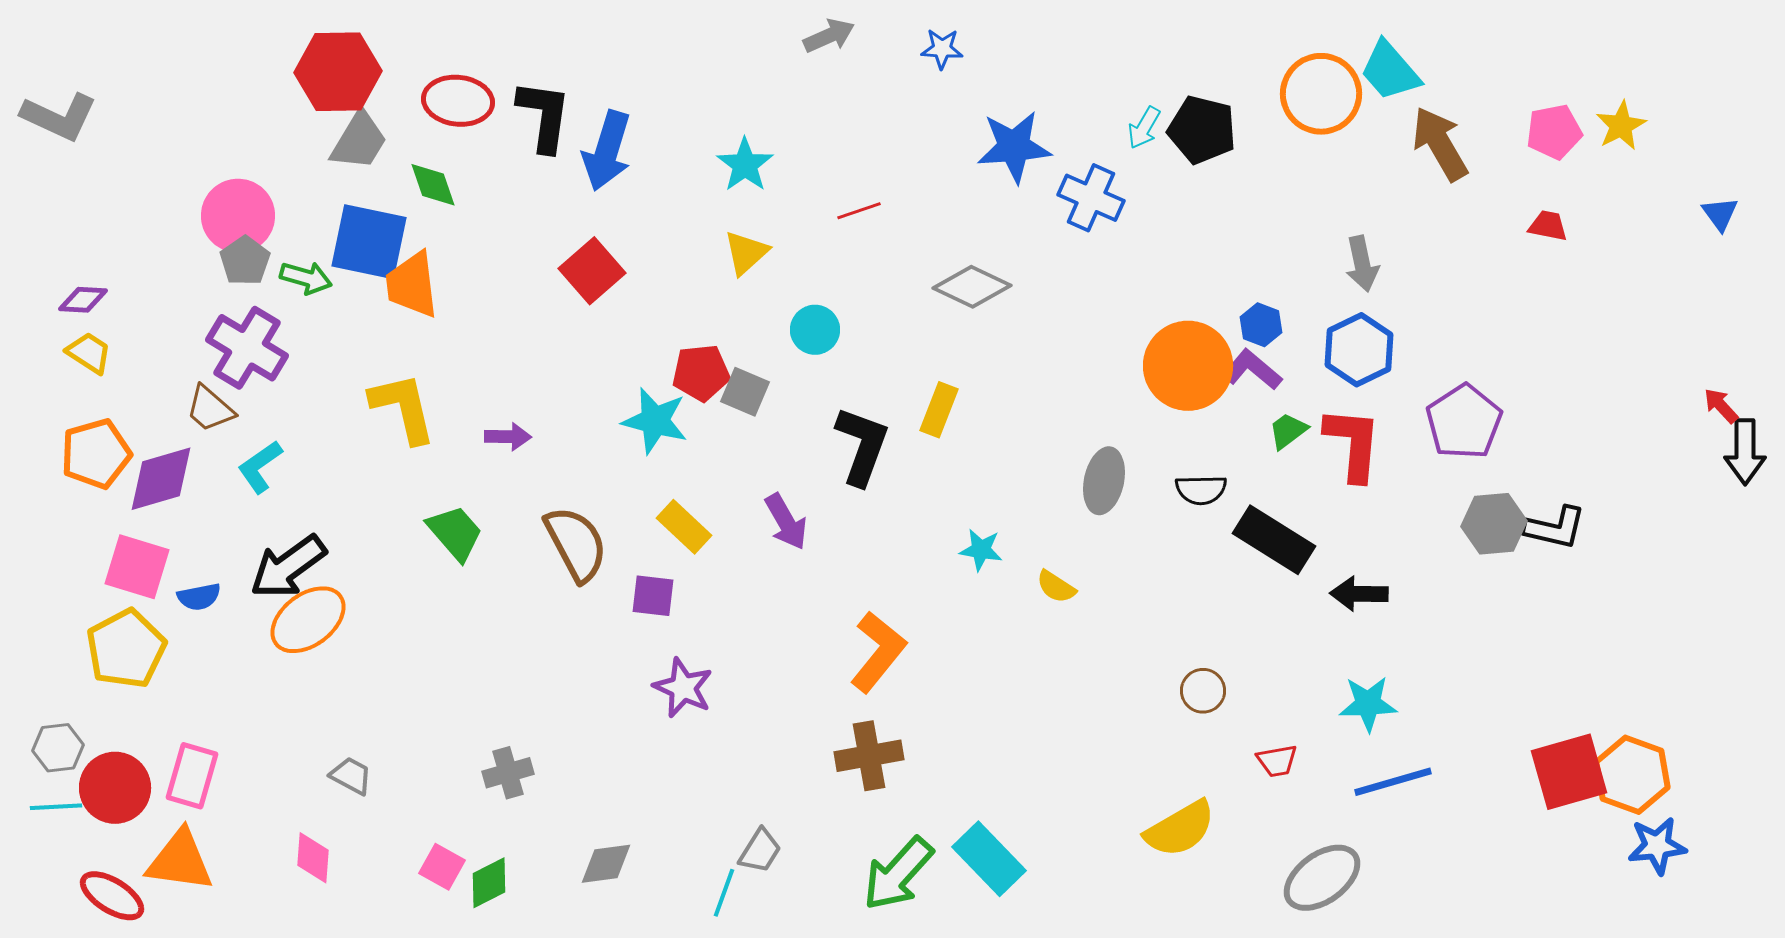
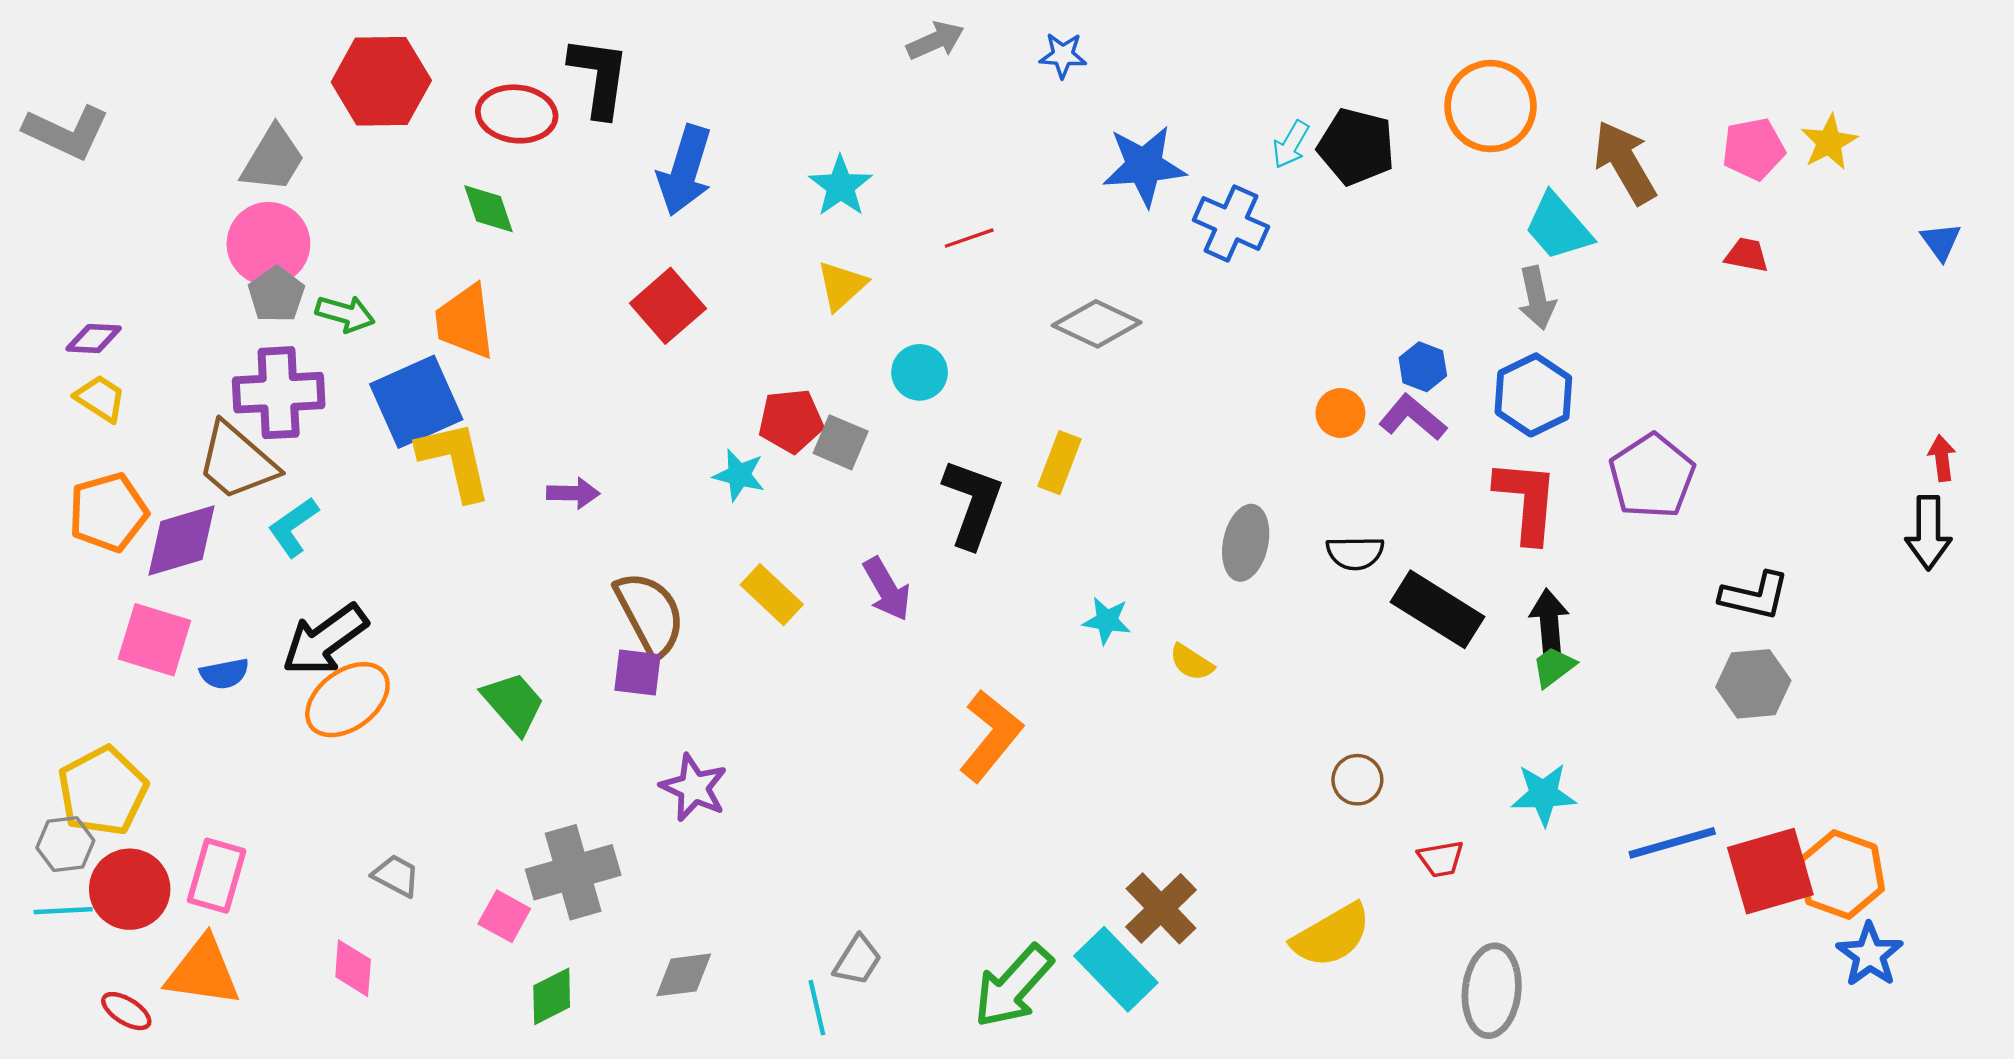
cyan trapezoid: (1390, 71) -> (1558, 227), moved
black L-shape: (544, 116) -> (599, 77), moved
gray trapezoid: (359, 141) -> (273, 159), moved
blue square: (369, 242) -> (416, 402), moved, turned -36
purple cross: (247, 348) -> (279, 393), turned -34
orange circle: (1188, 366) -> (1340, 413), size x0.5
red arrow: (1721, 406) -> (1942, 458), turned 36
brown trapezoid: (210, 409) -> (237, 462), size x1.5
cyan star: (655, 421) -> (739, 475), size x0.7
green trapezoid: (1288, 431) -> (1554, 667), moved
black arrow: (1745, 452) -> (1928, 533), moved
gray hexagon: (1494, 524) -> (1753, 684), moved
green trapezoid: (455, 533) -> (513, 703), moved
black arrow: (1359, 594) -> (1549, 622), moved, turned 84
purple square: (653, 596) -> (637, 673), moved
yellow pentagon: (126, 649) -> (103, 791), moved
purple star: (683, 688) -> (694, 788), moved
brown cross: (869, 756) -> (1161, 908), moved, turned -34
gray cross: (508, 773) -> (573, 872), size x1.6
blue line: (1393, 782) -> (1672, 843), moved
blue star: (1657, 846) -> (1870, 955), turned -30
pink square: (442, 867) -> (504, 916), moved
gray ellipse: (1322, 878) -> (1492, 991), turned -48
cyan line: (724, 893) -> (817, 1008), turned -33
red ellipse: (112, 896) -> (126, 1011), size x0.7

